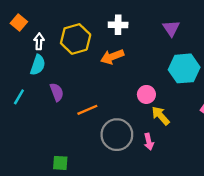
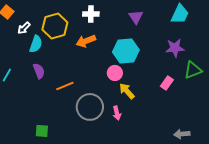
white arrow: (39, 41) -> (24, 28), turned -136
cyan semicircle: (38, 65) -> (36, 44), moved
cyan hexagon: (184, 68) -> (126, 51), moved

